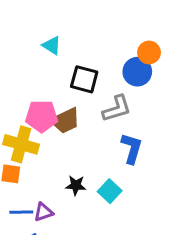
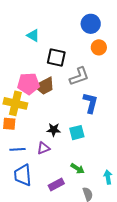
orange circle: (149, 52) -> (99, 47), moved
blue circle: (137, 72) -> (91, 24), moved
cyan square: (110, 191) -> (77, 133), turned 35
purple triangle: (43, 212) -> (44, 148), moved

